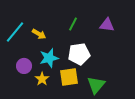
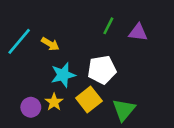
green line: (73, 24) -> (108, 26), moved
purple circle: (24, 66) -> (31, 107), moved
yellow square: (69, 77) -> (89, 99), turned -30

